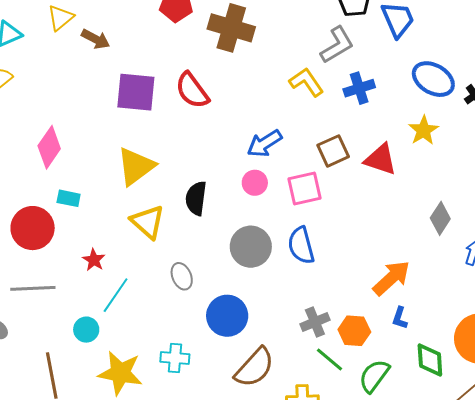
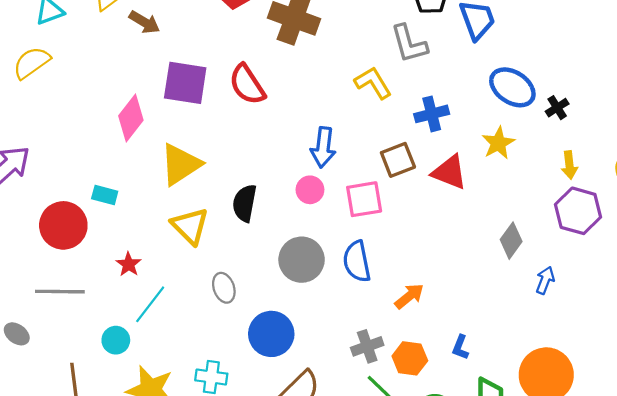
gray L-shape: (337, 45) -> (409, 44), turned 102
blue cross: (359, 88) -> (432, 114), moved
blue arrow: (265, 143) -> (323, 147), turned -54
pink diamond: (49, 147) -> (131, 118), moved
orange arrow: (391, 278) -> (409, 296), moved, size x0.7

